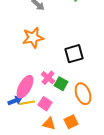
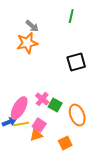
orange star: (33, 38) -> (27, 43), moved
black square: (74, 54) -> (76, 62), moved
orange triangle: (49, 124) -> (36, 135), moved, turned -32

